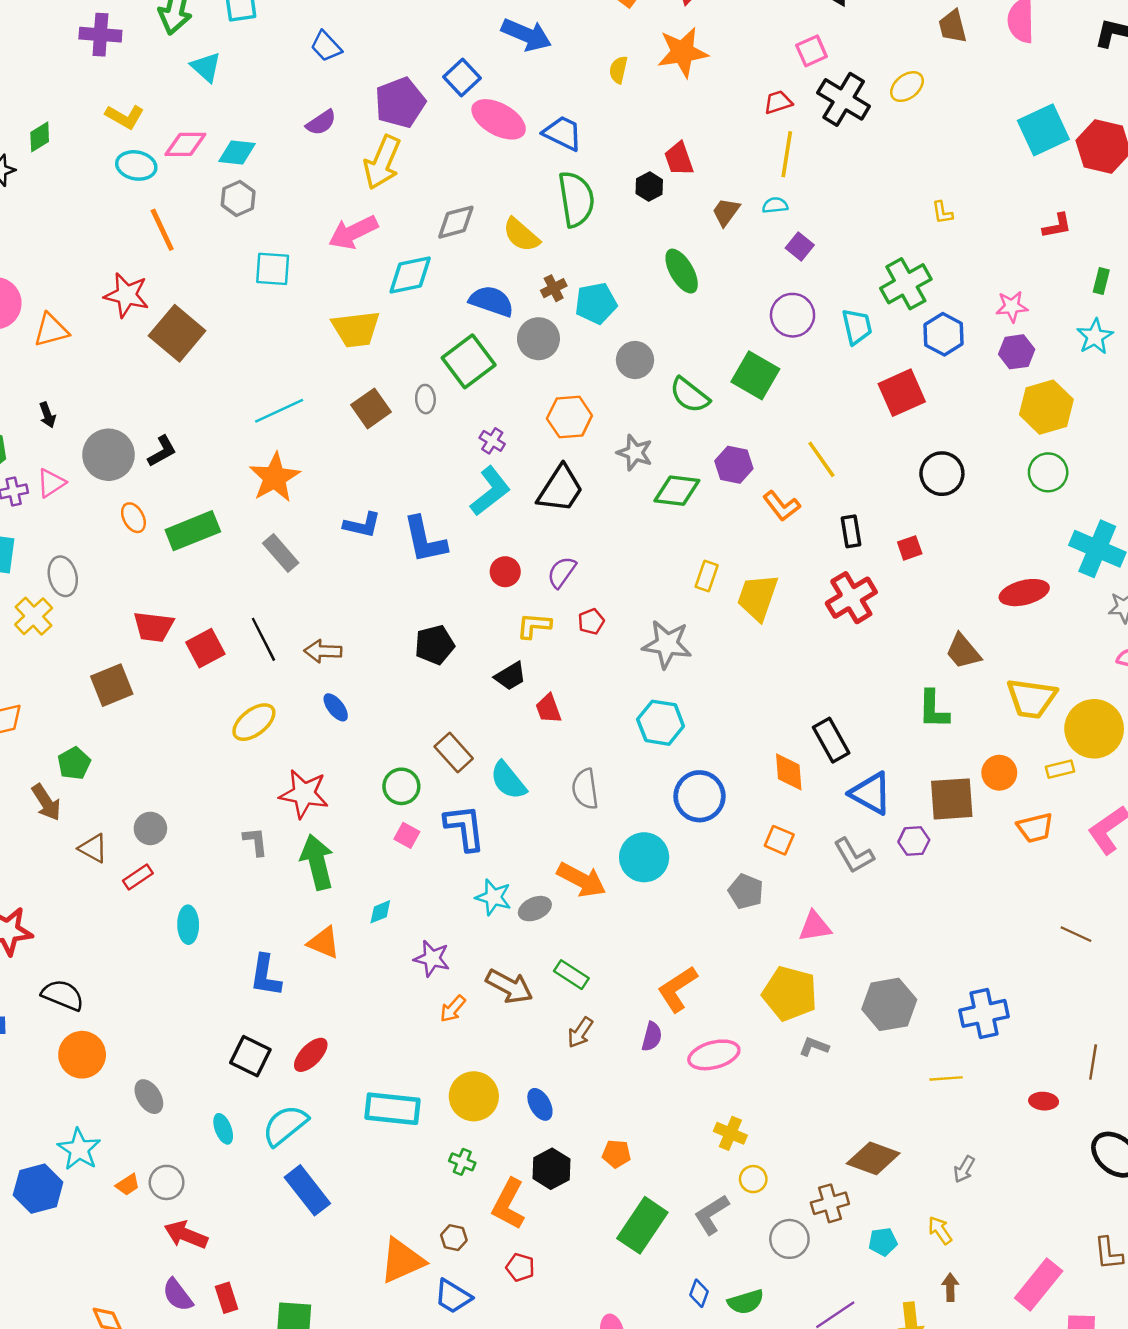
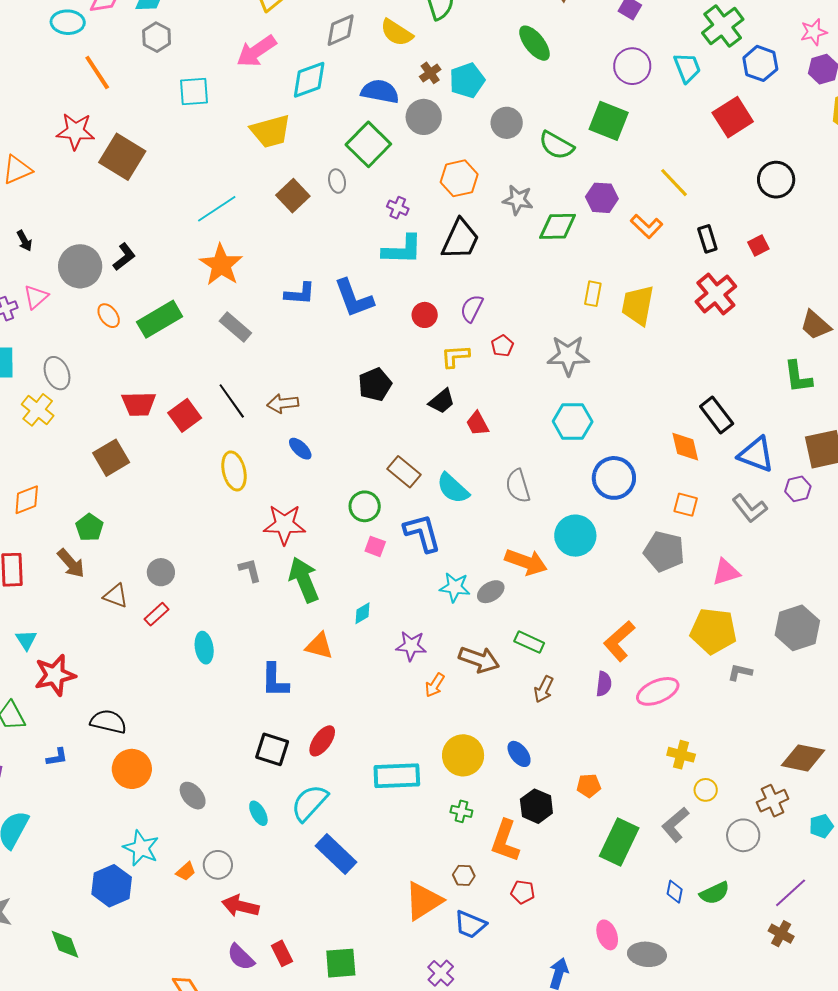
cyan L-shape: (490, 491) -> (402, 250), turned 48
yellow ellipse: (254, 722) -> (234, 471), turned -57
gray pentagon: (746, 891) -> (664, 551), size x1.4

